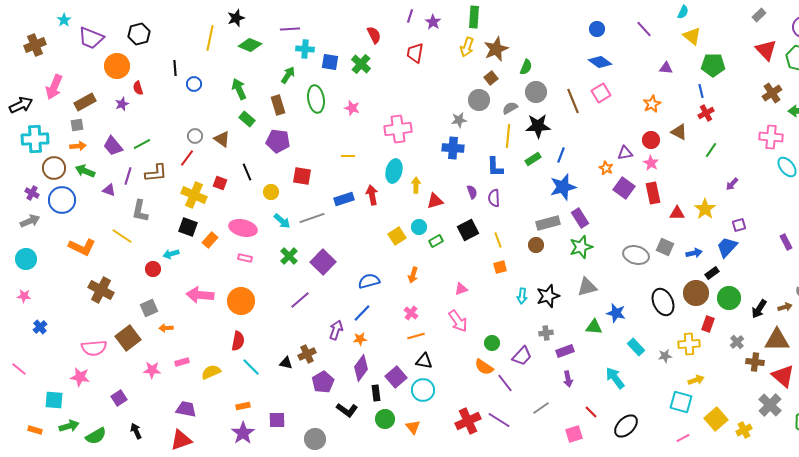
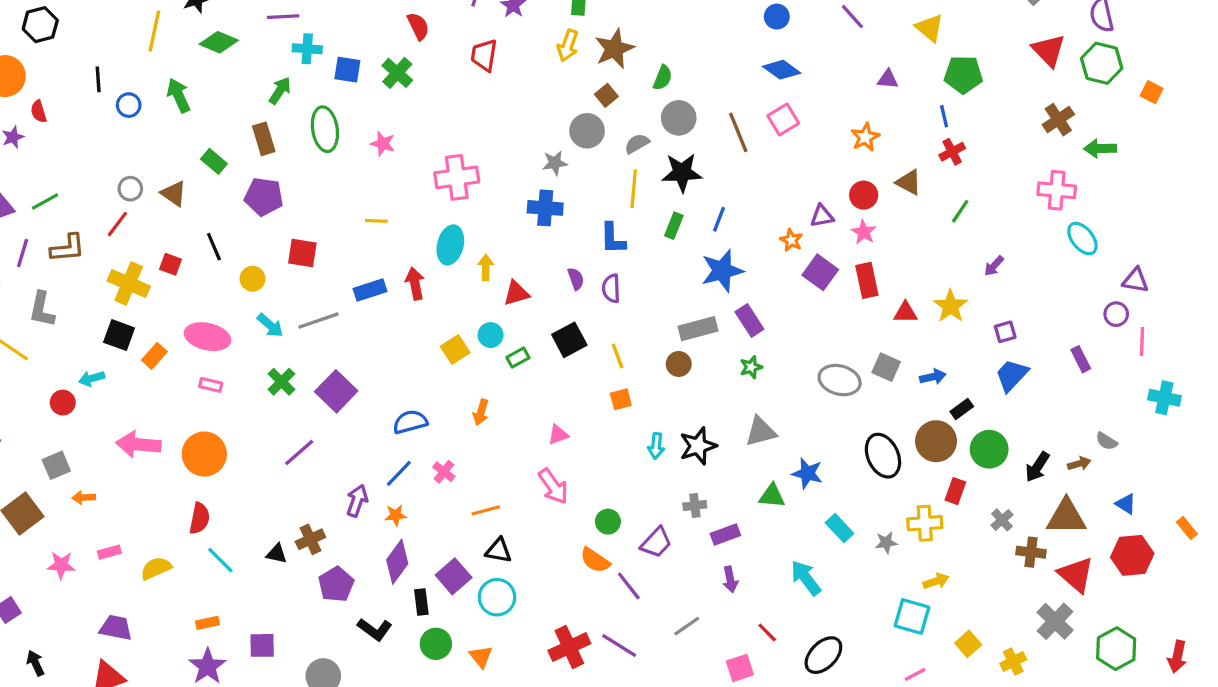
green arrow: (239, 89) -> (179, 95), moved
green rectangle: (533, 159) -> (674, 226), turned -35
green star: (581, 247) -> (751, 367), size x0.6
blue trapezoid: (727, 247) -> (1012, 375), moved
pink cross: (411, 313) -> (444, 472), moved
yellow square: (716, 419) -> (968, 644), size x0.7

